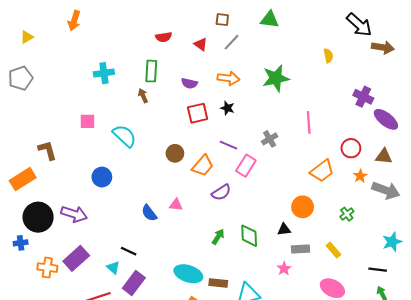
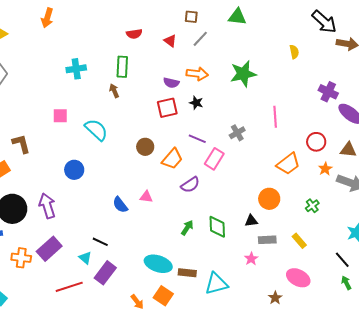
purple semicircle: (189, 83) -> (171, 83), moved
purple arrow: (74, 214) -> (47, 206), turned -125
black line: (378, 270) -> (342, 260), turned 42

